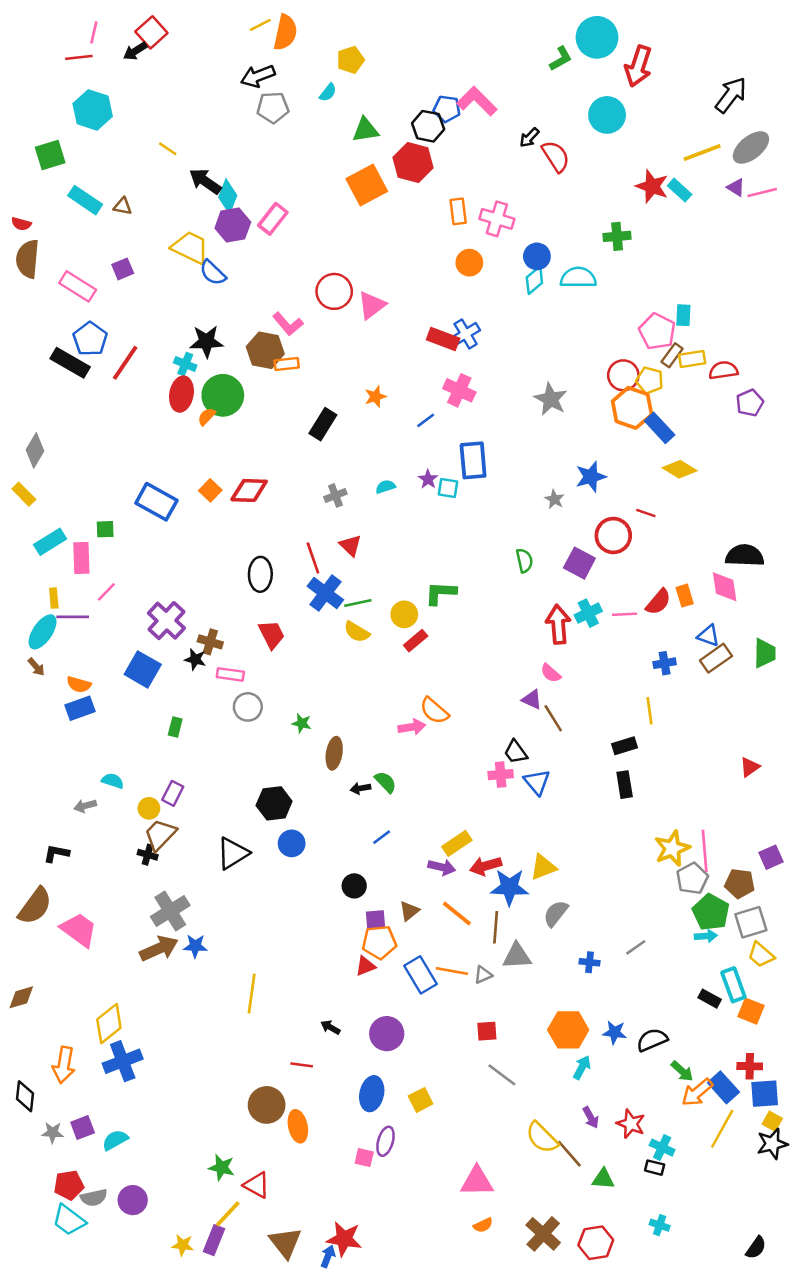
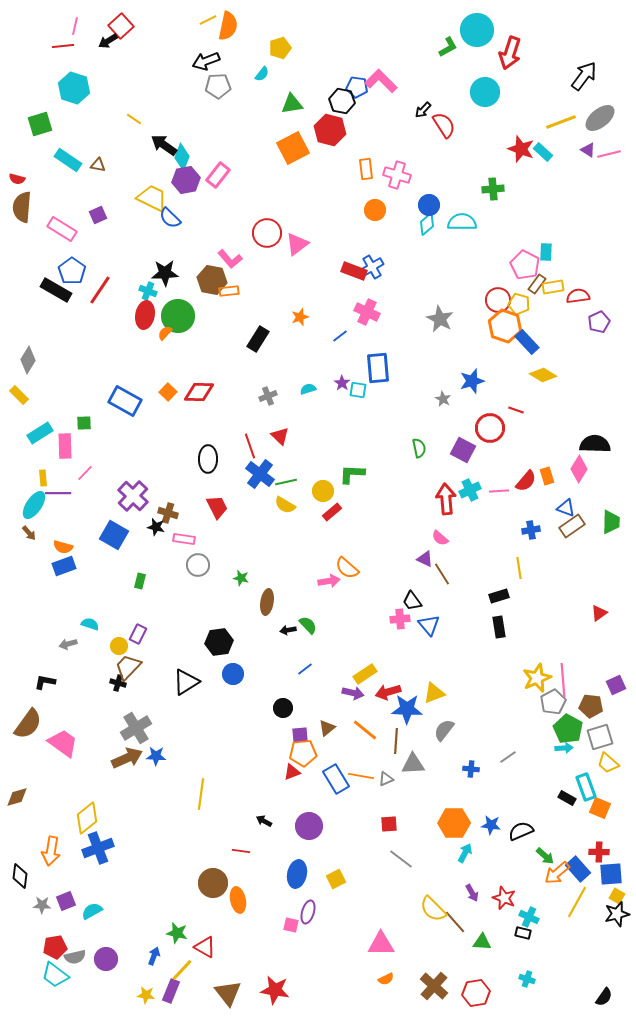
pink diamond: (725, 587) -> (579, 469), turned 40
blue arrow: (328, 1256) -> (154, 956), moved

